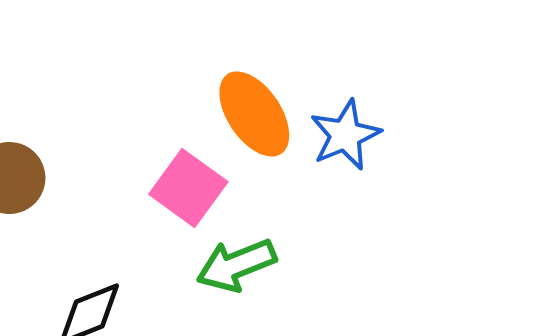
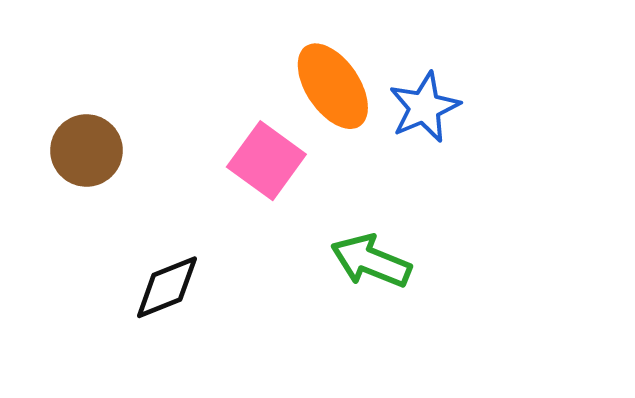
green arrow: (236, 265) -> (371, 261), moved, turned 44

